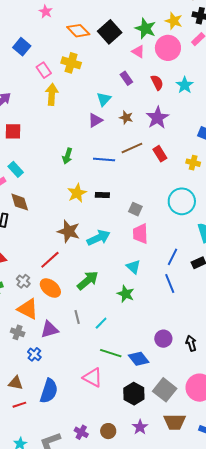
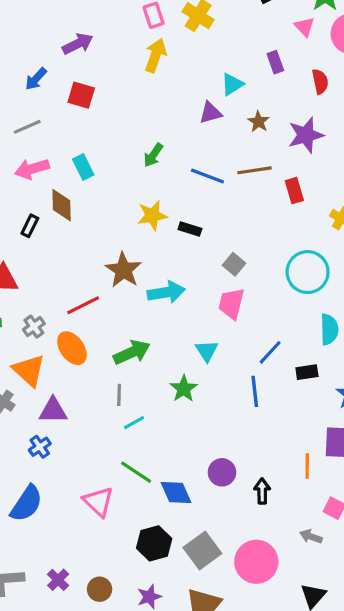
cyan rectangle: (16, 169) -> (83, 167), moved
gray line: (77, 317) -> (119, 395), moved
blue cross: (34, 354) -> (40, 447), moved

